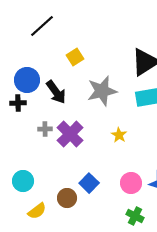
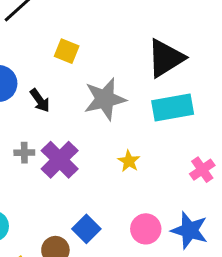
yellow square: (75, 57) -> (67, 51), turned -36
black arrow: (56, 92) -> (40, 100), size x0.7

